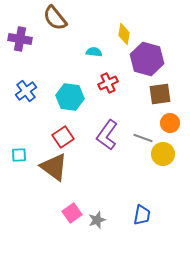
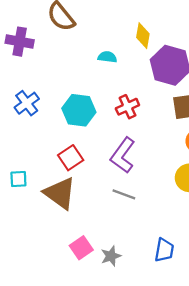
red cross: (108, 83) -> (127, 107), moved
gray line: (143, 138) -> (124, 194), moved

